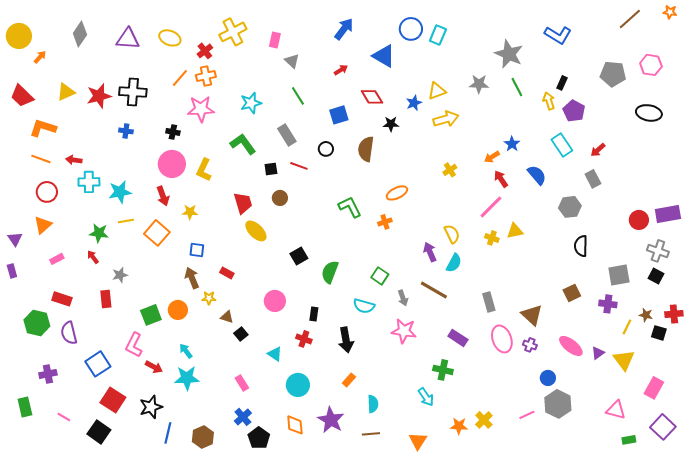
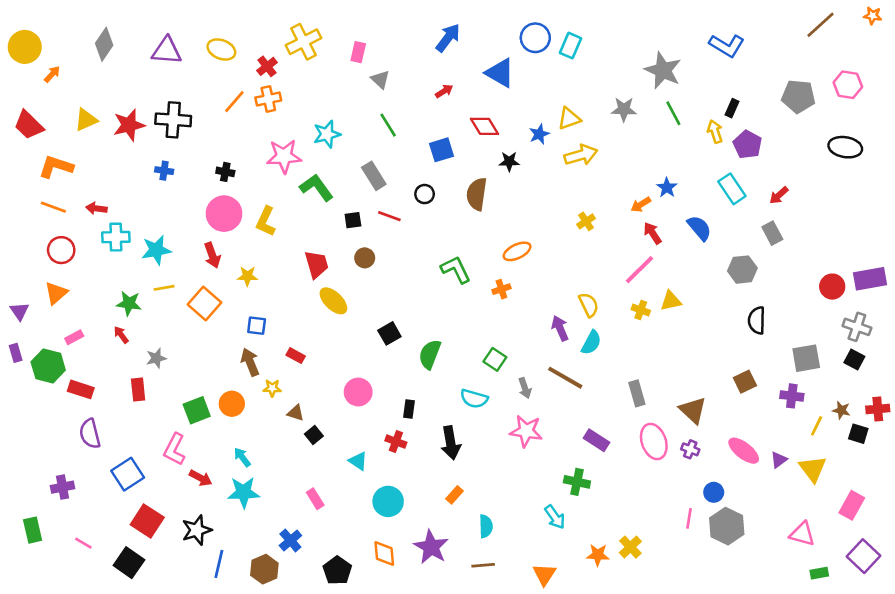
pink star: (201, 109) -> (284, 156), moved
green hexagon: (37, 323) -> (48, 366), moved
pink line: (527, 415) -> (689, 518), moved, turned -56
blue cross: (243, 417) -> (290, 540), moved

